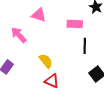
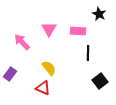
pink triangle: (39, 15) -> (49, 29), moved, turned 42
red triangle: (52, 81) -> (43, 88), moved

